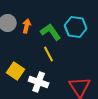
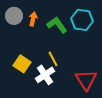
yellow line: (49, 54) -> (53, 59), moved
white cross: (39, 82) -> (45, 75), turned 36

